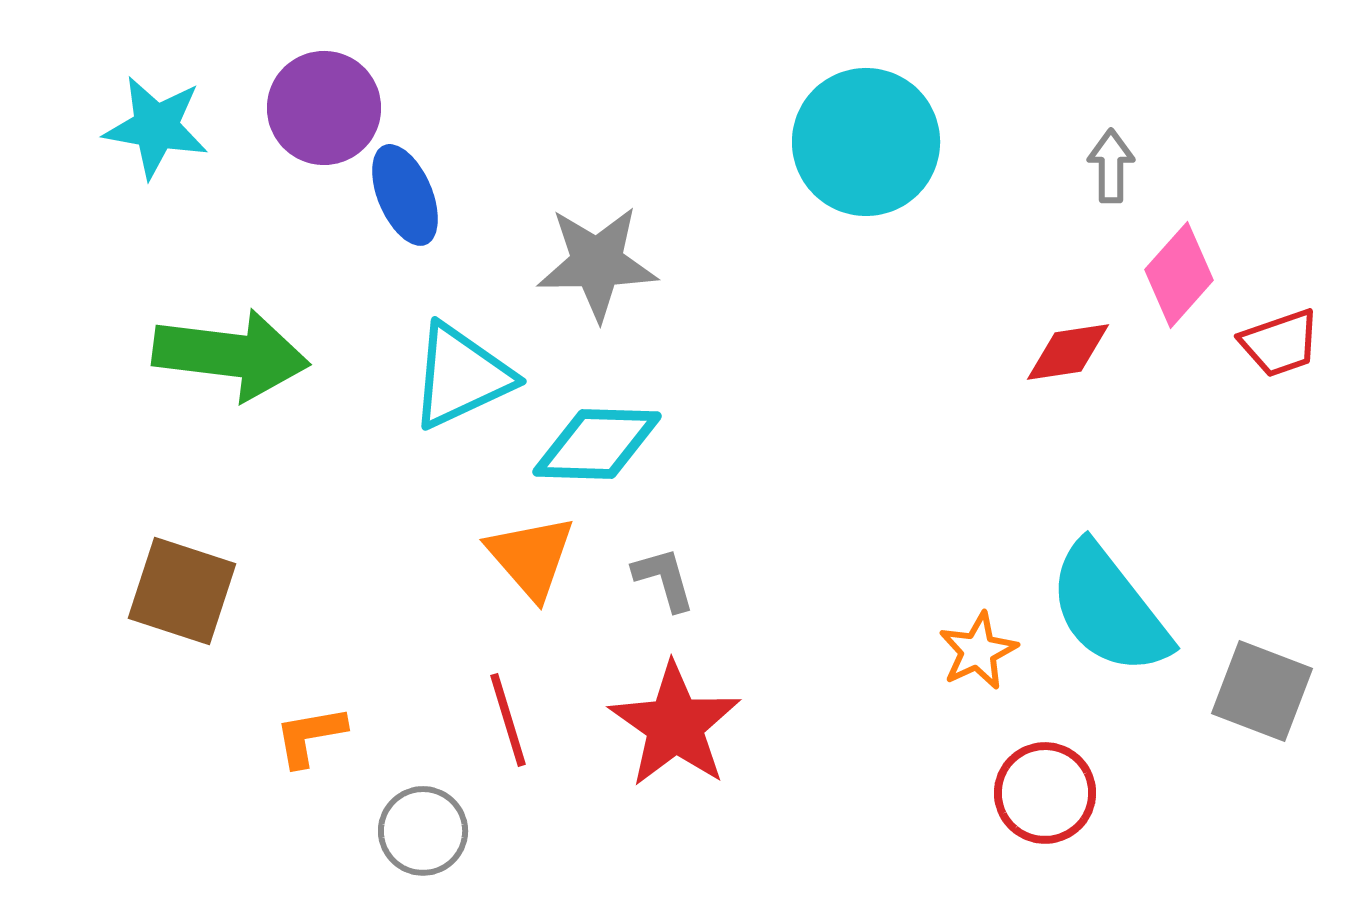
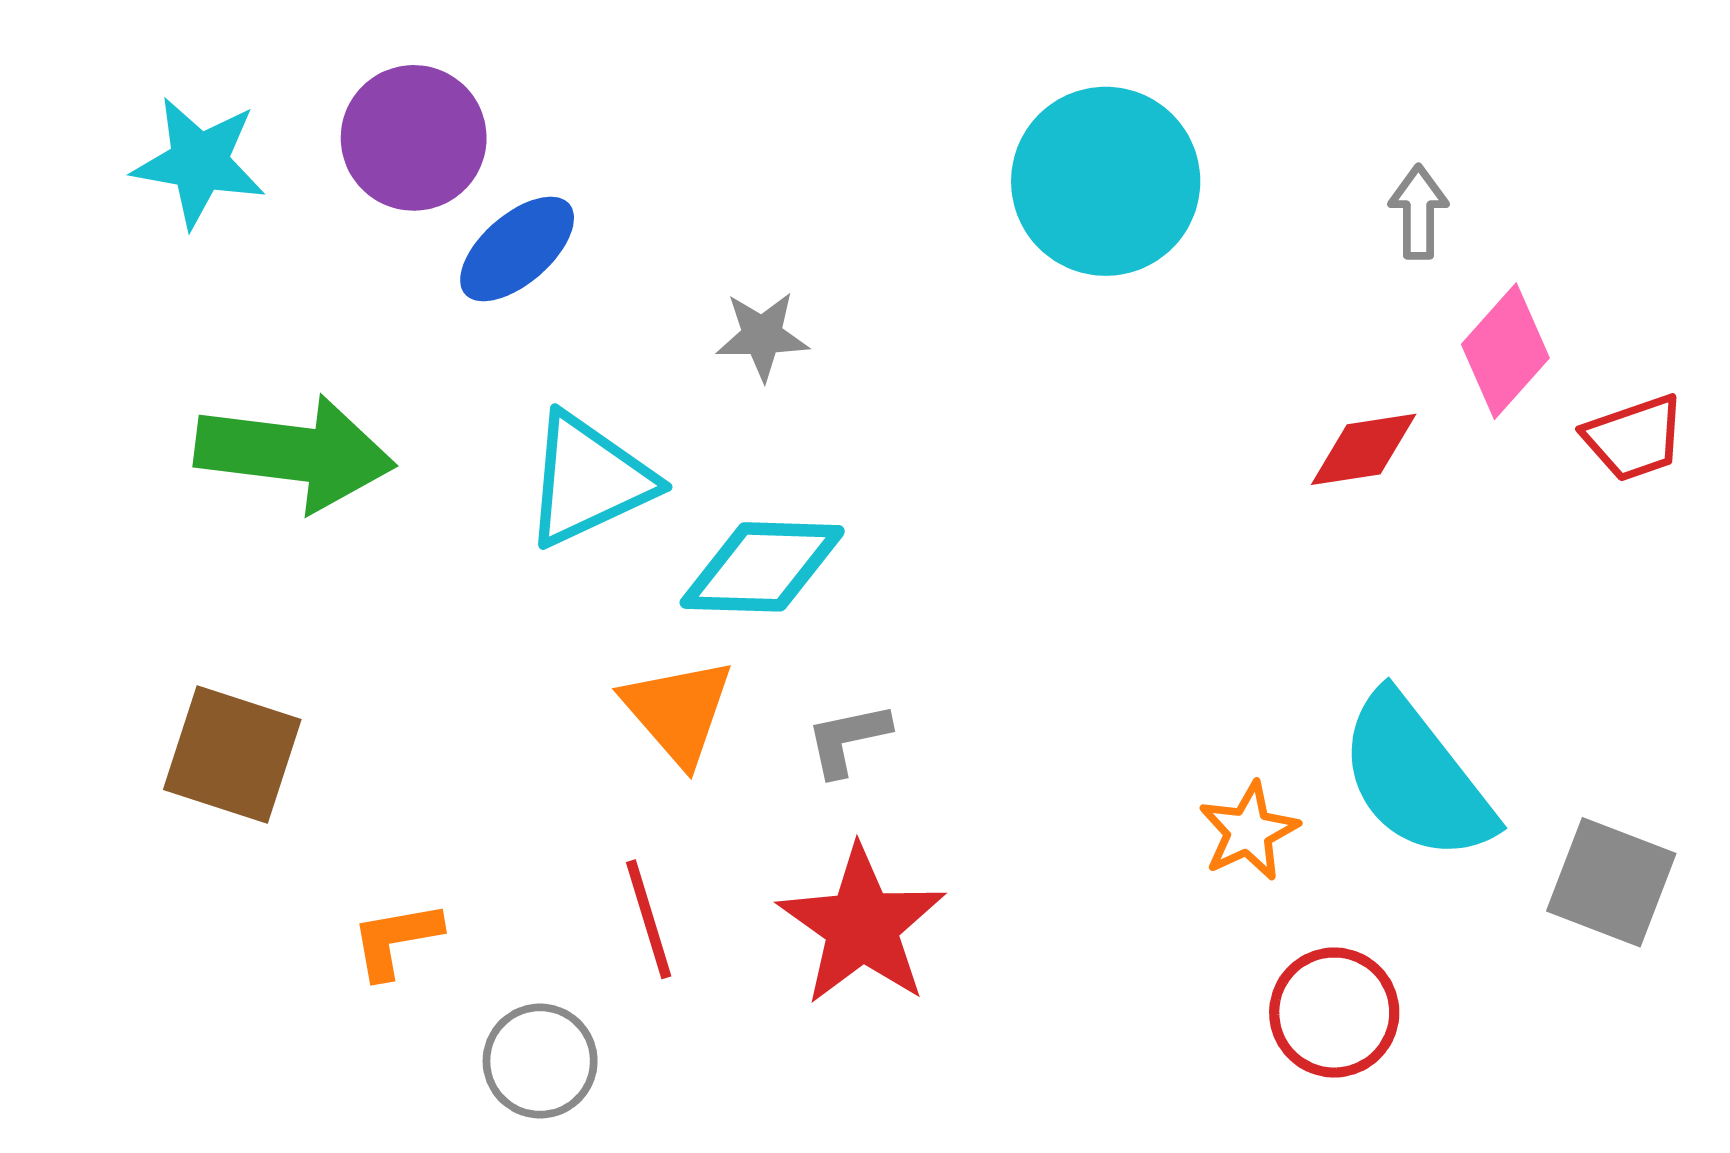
blue ellipse: (405, 195) -> (517, 249), turned 72
gray star: (597, 263) -> (762, 336), size x0.6
gray L-shape: (664, 579) -> (848, 739), turned -86

